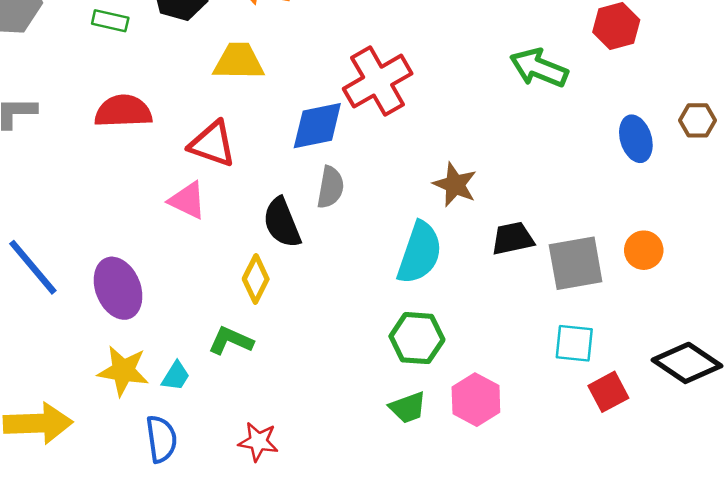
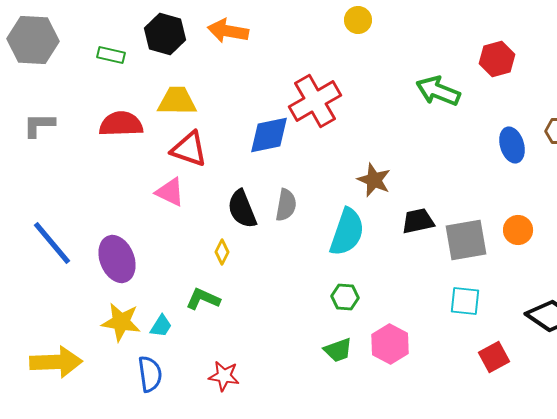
yellow trapezoid: (239, 61) -> (177, 101), moved
gray semicircle: (330, 187) -> (286, 205), moved
yellow diamond: (256, 279) -> (222, 252), size x0.7
green hexagon: (417, 338) -> (345, 297), size x0.7
red square: (608, 392) -> (494, 357), moved

